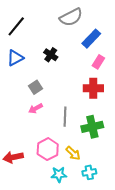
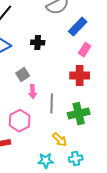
black cross: (51, 55) -> (38, 43), turned -32
pink arrow: (35, 109) -> (33, 92), moved, turned -64
pink hexagon: (48, 149) -> (20, 121), moved

